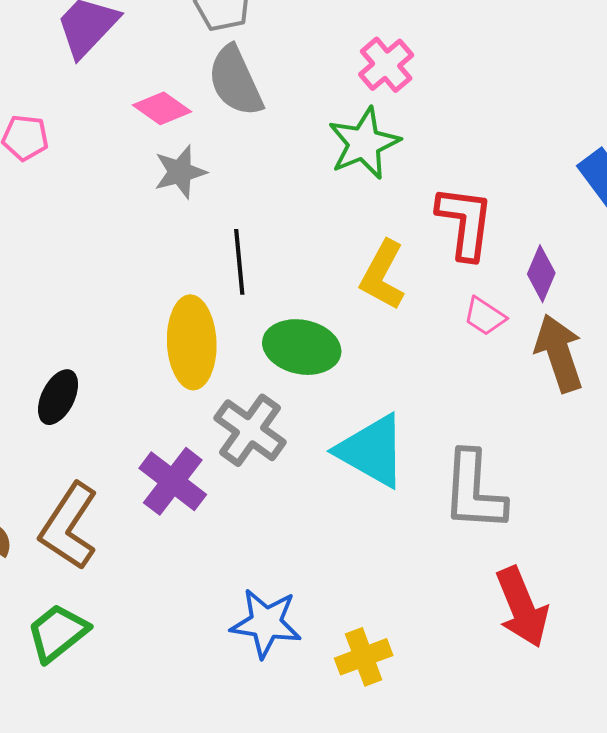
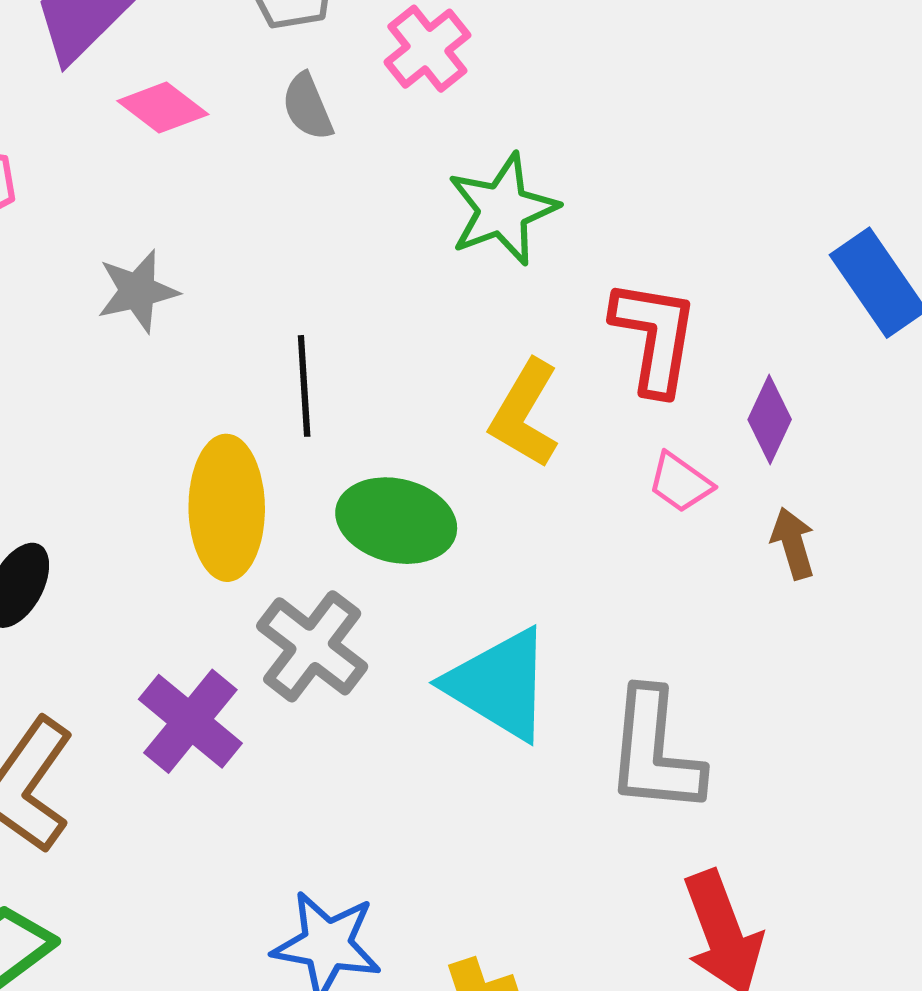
pink cross: (386, 65) -> (427, 49), moved
gray semicircle: (235, 81) -> (307, 107), size x0.6
pink diamond: (162, 108) -> (163, 108), moved
gray star: (180, 172) -> (138, 291), moved
brown arrow: (559, 353) -> (793, 543), size x0.6

